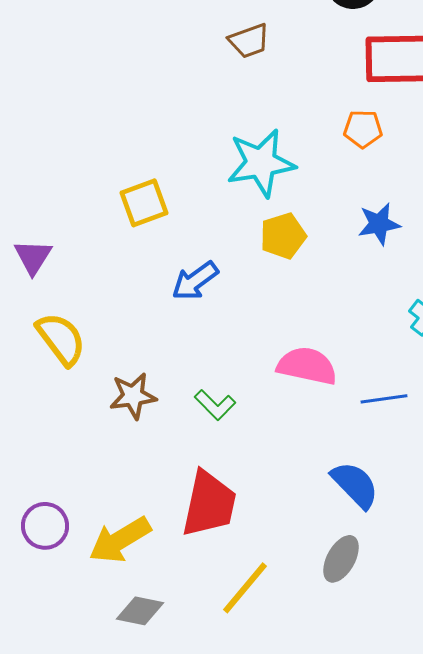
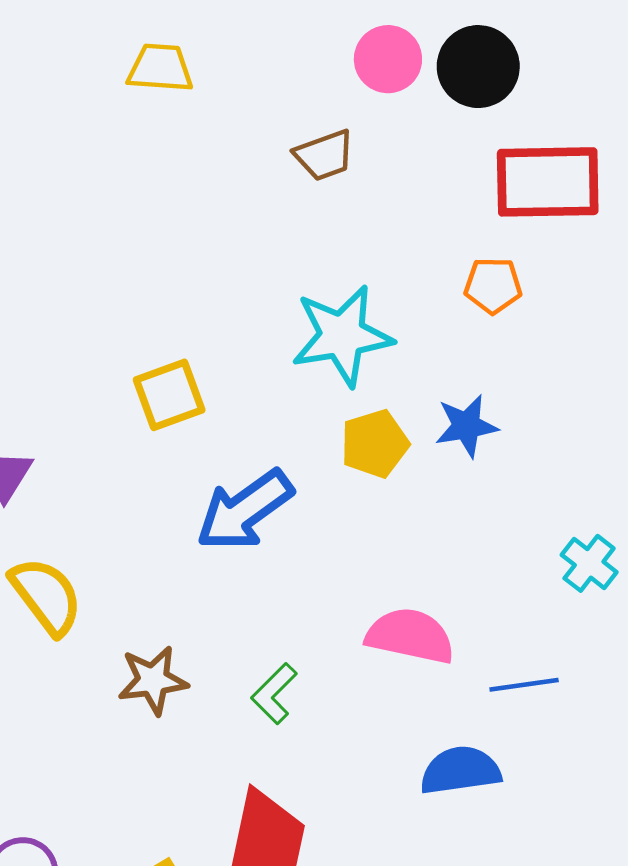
blue star: (379, 224) -> (466, 426), moved
blue arrow: (195, 281) -> (245, 510), size x1.4
green L-shape: (215, 405) -> (274, 694), turned 90
blue semicircle: (355, 485) -> (460, 770), moved, turned -54

